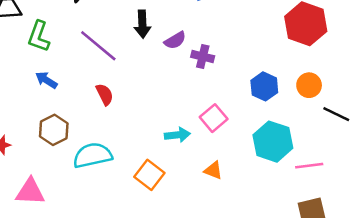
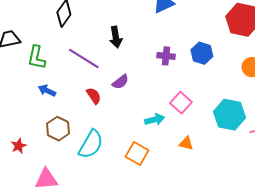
purple semicircle: (175, 40) -> (120, 82), moved
blue hexagon: (264, 86) -> (202, 53), moved
cyan semicircle: (93, 155) -> (91, 144), turned 140

